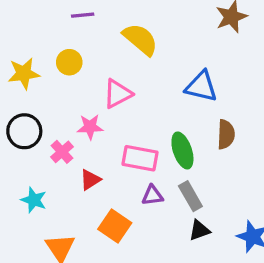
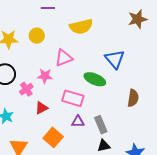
yellow semicircle: (140, 39) -> (81, 27), turned 120
blue triangle: (201, 86) -> (115, 59), turned 30
brown semicircle: (226, 134) -> (133, 98), moved
green ellipse: (182, 150) -> (95, 79), moved, turned -55

